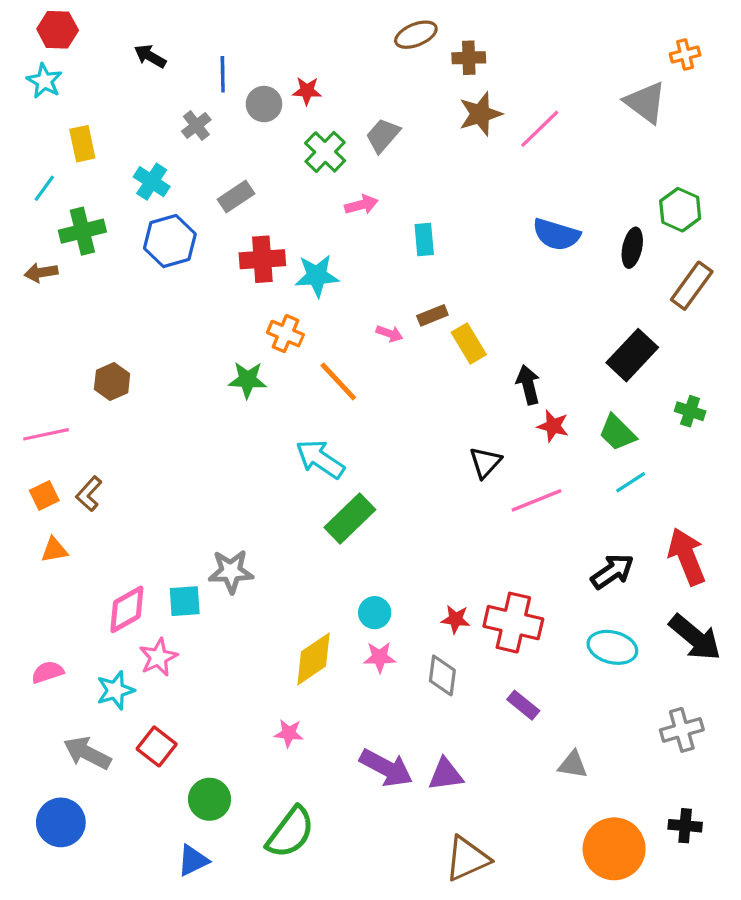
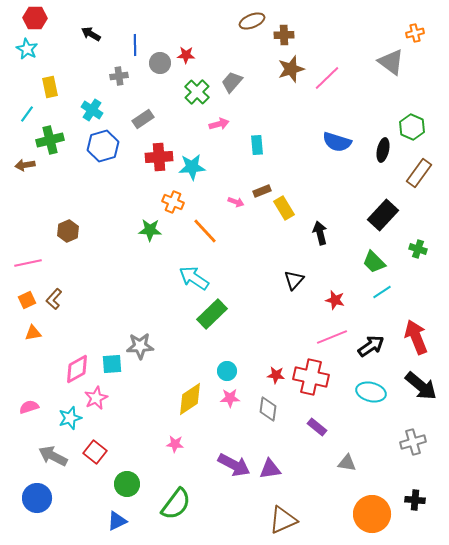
gray cross: (196, 125) -> (119, 76), turned 30
red star: (553, 426) -> (335, 300), moved
pink line: (536, 500) -> (332, 337), moved

